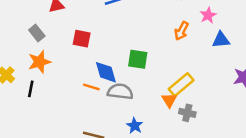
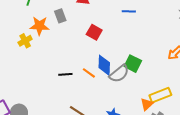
orange star: (39, 62) -> (40, 26), moved
black line: (31, 89) -> (65, 74), moved, turned 56
gray semicircle: (120, 92) -> (119, 74), moved, turned 115

